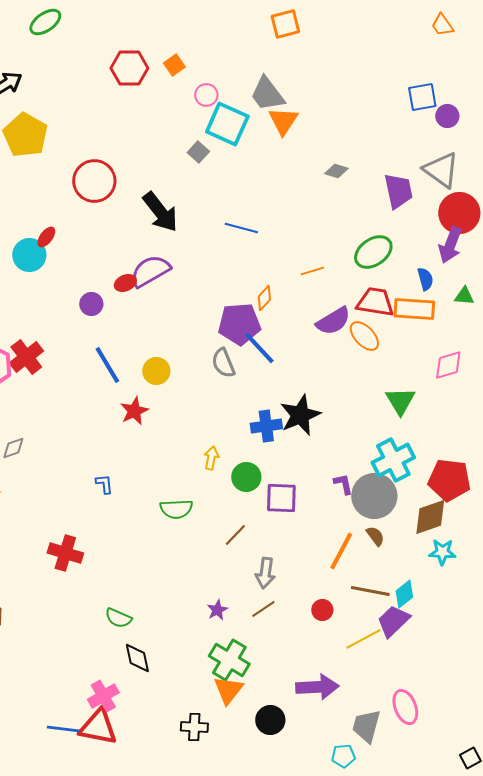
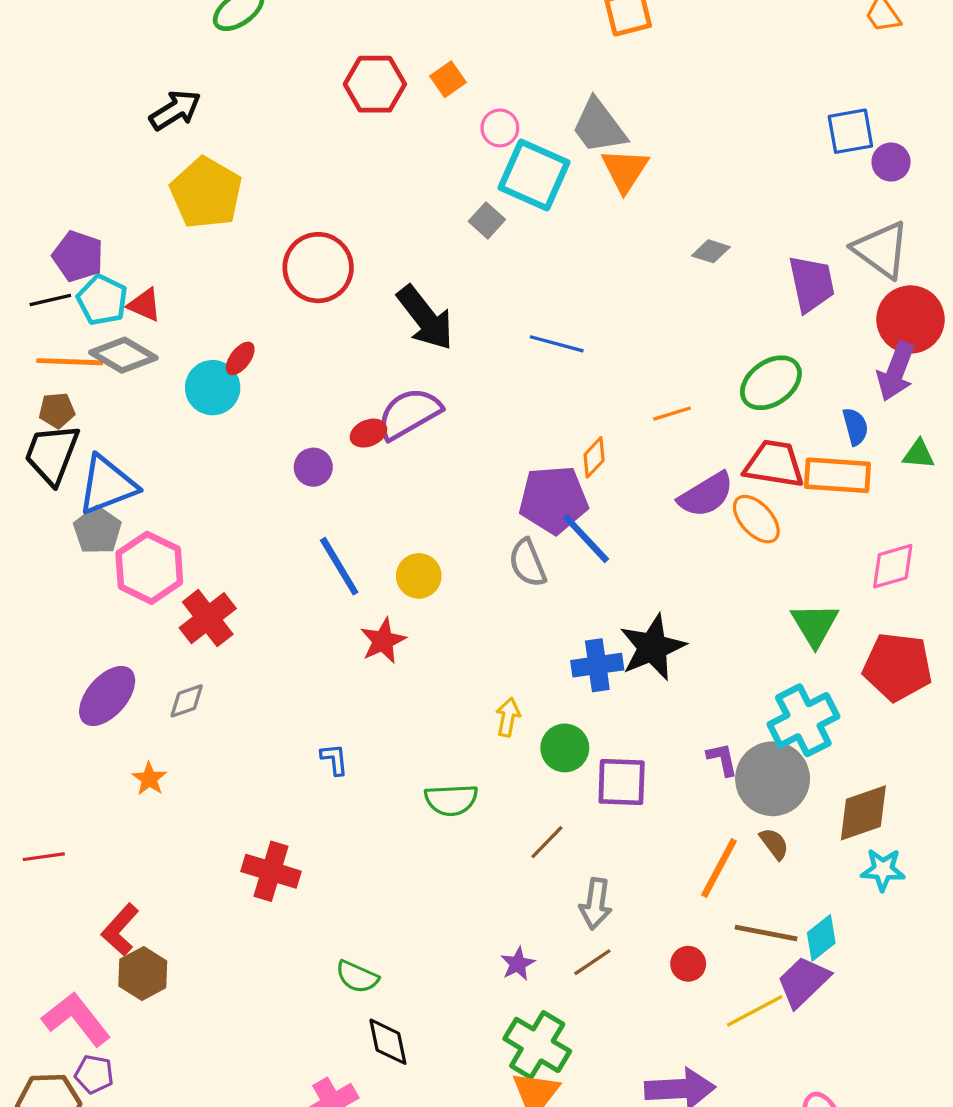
red cross: (26, 357) -> (208, 618), moved
red pentagon: (449, 480) -> (898, 667), moved

